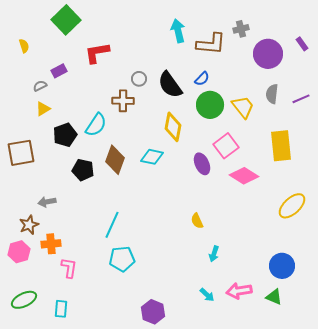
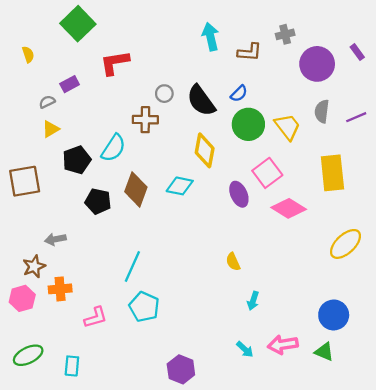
brown L-shape: (211, 44) -> (250, 52), size x0.7
cyan pentagon: (122, 259) -> (144, 307), turned 30
pink L-shape: (69, 268) -> (96, 317), moved, turned 65

